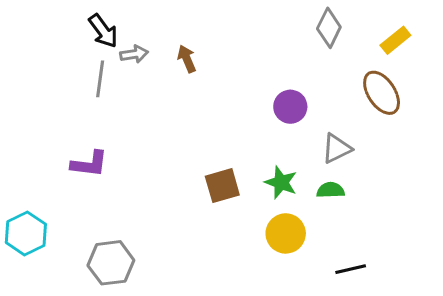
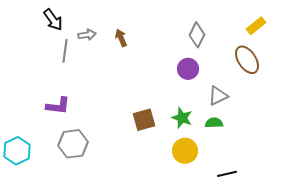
gray diamond: (329, 28) -> (197, 35), moved
black arrow: (103, 31) -> (53, 20), moved
gray hexagon: (111, 263) -> (73, 144), moved

